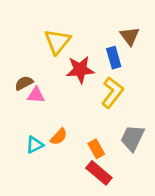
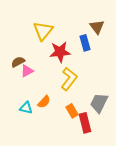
yellow L-shape: (112, 92) -> (69, 79), moved
pink triangle: (36, 95) -> (27, 71), turned -32
cyan triangle: (35, 145) -> (26, 108), turned 40
red rectangle: (99, 173) -> (85, 123), moved, turned 36

